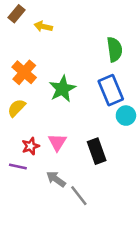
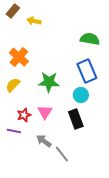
green semicircle: (114, 49) -> (90, 39), turned -72
green star: (62, 89) -> (49, 82), moved, turned 30
cyan circle: (126, 116) -> (81, 95), moved

